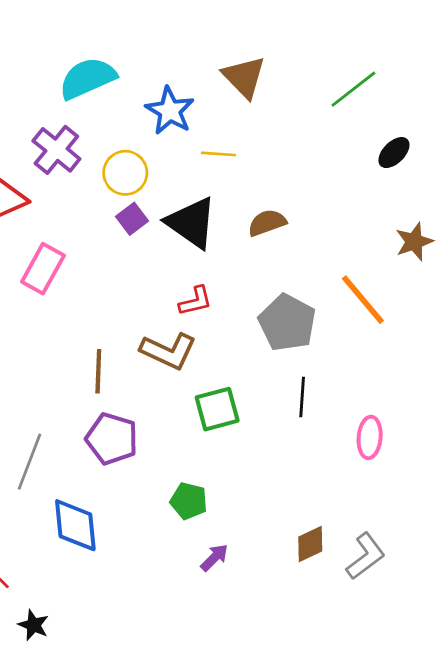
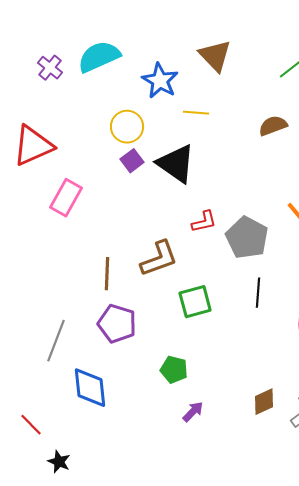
purple cross: (56, 150) -> (50, 68), moved, size x0.7
brown semicircle: (267, 223) -> (273, 126), moved
red L-shape: (195, 301) -> (204, 222), moved
brown L-shape: (168, 351) -> (159, 259), turned -45

